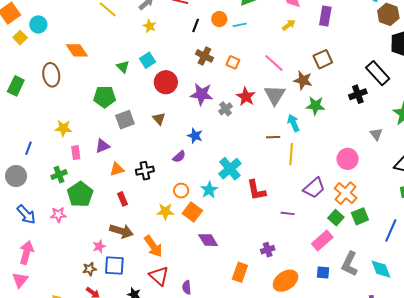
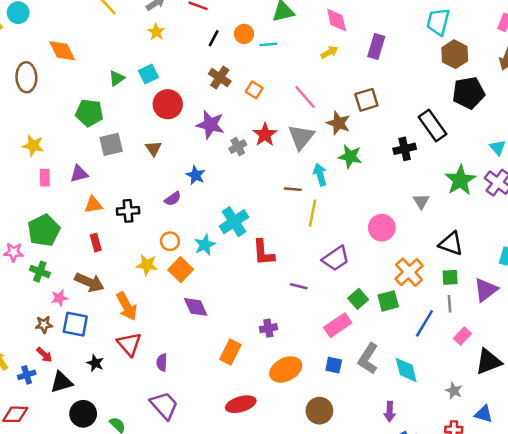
green triangle: (123, 67) -> (117, 78), turned 32
green cross: (59, 175) -> (40, 272), moved, turned 35
orange cross: (346, 193) -> (409, 272), moved

